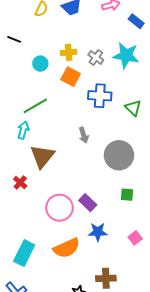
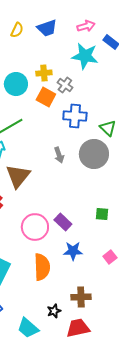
cyan star: (126, 55) -> (85, 56), moved
gray cross: (96, 57) -> (65, 85), moved
cyan circle: (40, 64) -> (16, 84), size x1.5
gray circle: (119, 155) -> (94, 154), moved
orange semicircle: (67, 248) -> (42, 267), turned -68

